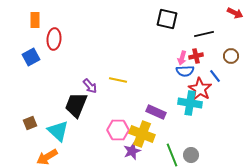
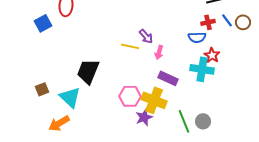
pink arrow: (182, 58) -> (159, 52), moved
blue line: (215, 76) -> (227, 20), moved
purple arrow: (90, 86) -> (146, 36), moved
red star: (200, 89) -> (212, 55), size x0.7

